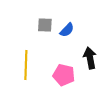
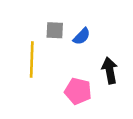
yellow line: (26, 65) -> (32, 60), moved

